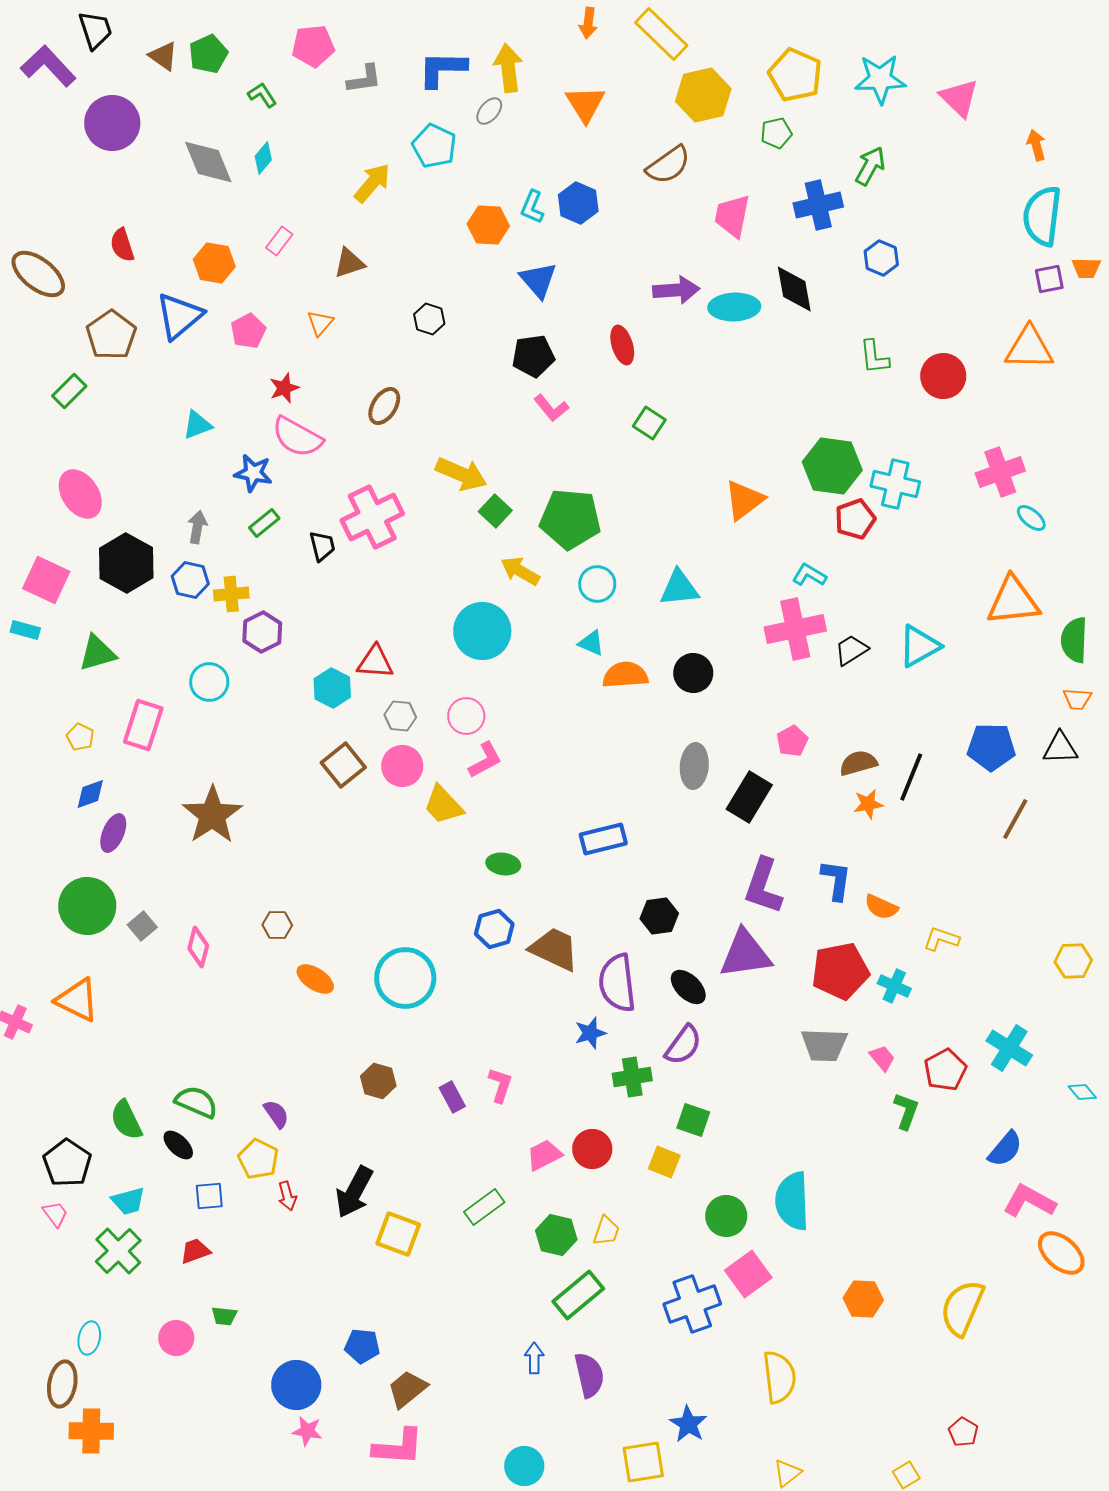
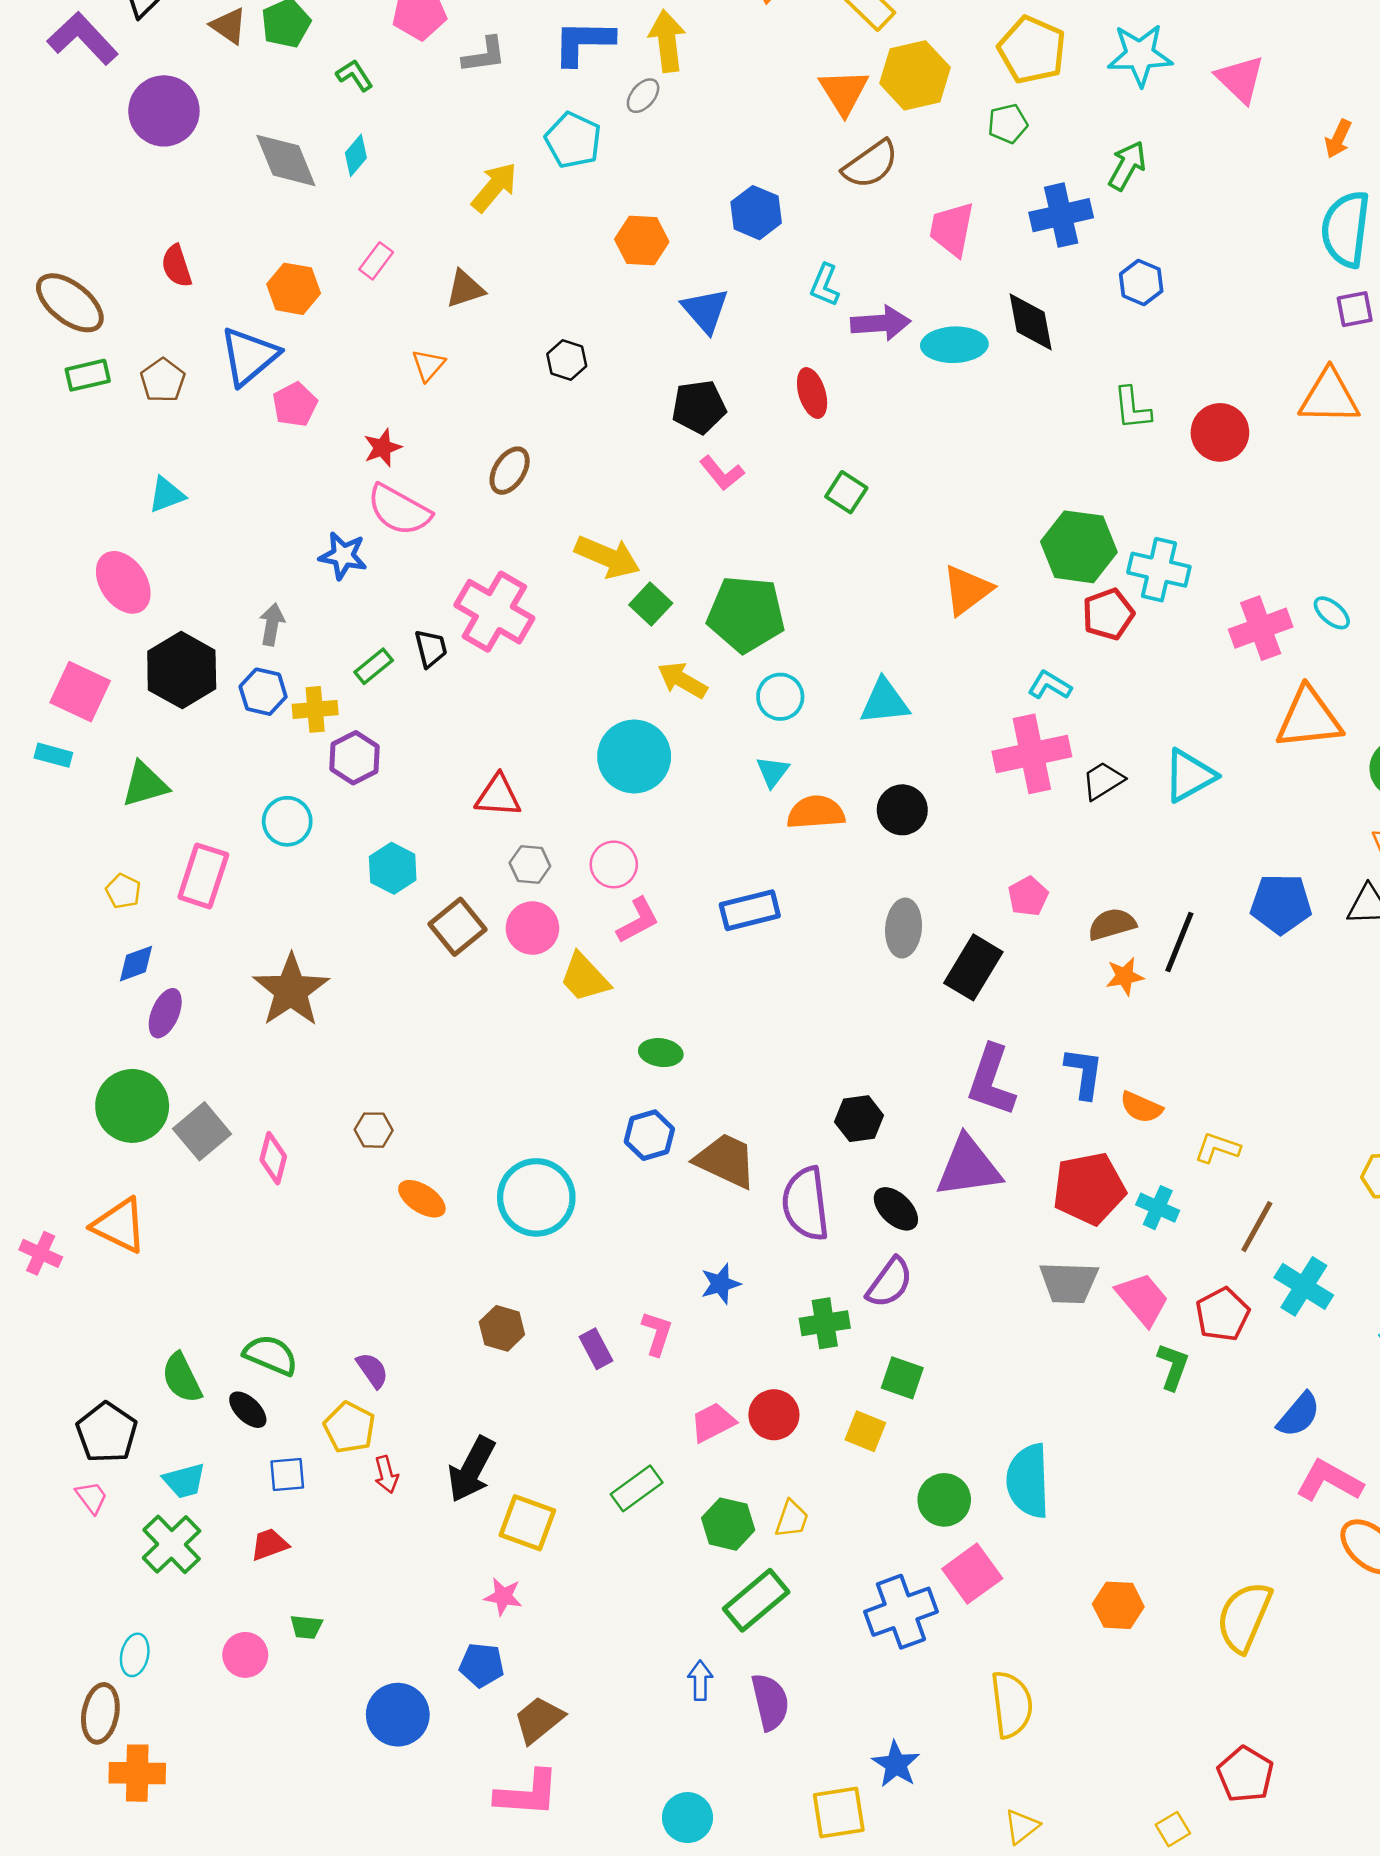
orange triangle: (585, 104) -> (844, 92), moved
orange arrow: (1036, 145) -> (1338, 139), turned -140
cyan L-shape: (532, 207) -> (825, 285), moved
pink pentagon: (248, 331) -> (295, 404), moved
brown pentagon: (111, 335) -> (163, 380), size x0.7
green rectangle: (69, 391) -> (88, 375), moved, turned 32
cyan triangle: (197, 425) -> (166, 495), moved
pink cross: (1000, 472) -> (1261, 628), moved
pink cross: (372, 517) -> (494, 612), turned -34
green rectangle: (264, 523) -> (374, 666), moved
cyan triangle: (591, 643) -> (773, 772), turned 44
cyan hexagon: (332, 688) -> (393, 868), moved
brown line: (1015, 819) -> (1257, 1227), moved
blue rectangle: (603, 839) -> (750, 910), moved
gray square: (142, 926) -> (202, 1131), size x1.5
blue star: (590, 1033) -> (721, 1284), moved
pink trapezoid: (882, 1058) -> (1142, 1299), size x1.6
pink star: (307, 1431) -> (503, 1596), moved
red pentagon: (963, 1432) -> (1245, 1774), size x1.5

